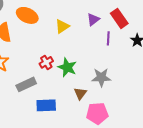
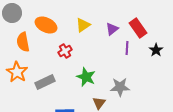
yellow triangle: (62, 26) -> (83, 25), moved
red cross: (46, 62) -> (65, 51), moved
gray rectangle: (26, 84) -> (45, 82), moved

